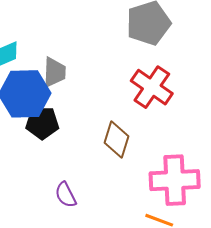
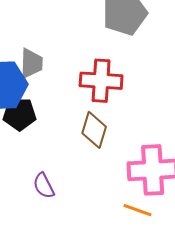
red cross: (152, 87) -> (101, 81), moved, turned -30

